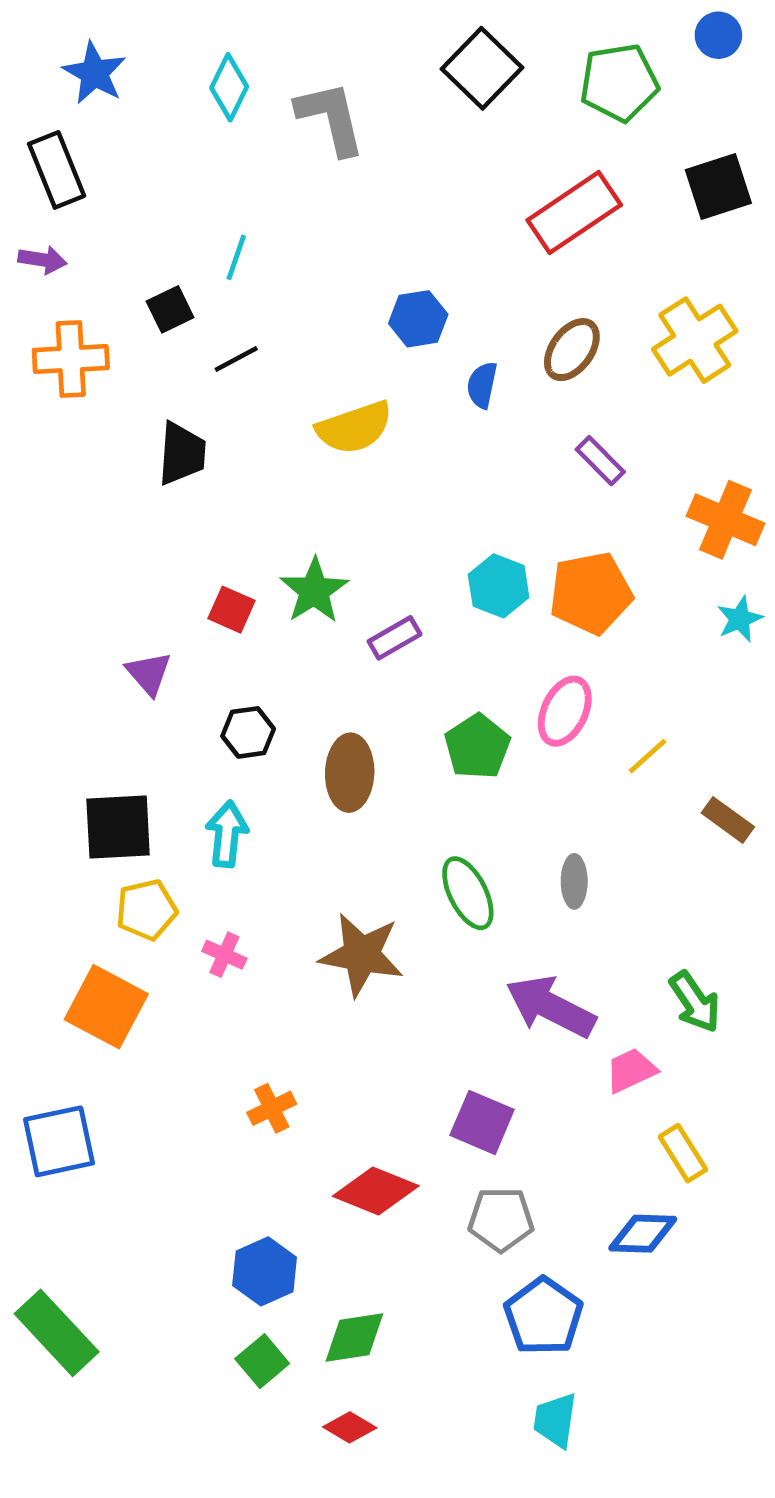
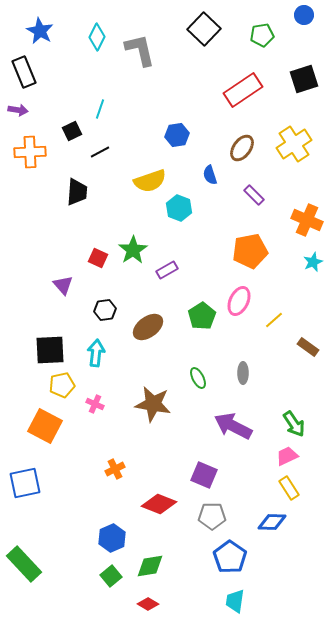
green pentagon: (619, 82) -> (262, 35), size x0.7
blue semicircle: (482, 385) -> (210, 175), moved, turned -30
cyan hexagon: (499, 586) -> (179, 208), moved
brown ellipse: (350, 773) -> (148, 327), turned 52
green ellipse: (468, 893) -> (198, 378), size x0.7
pink trapezoid: (631, 1070) -> (287, 456), moved

